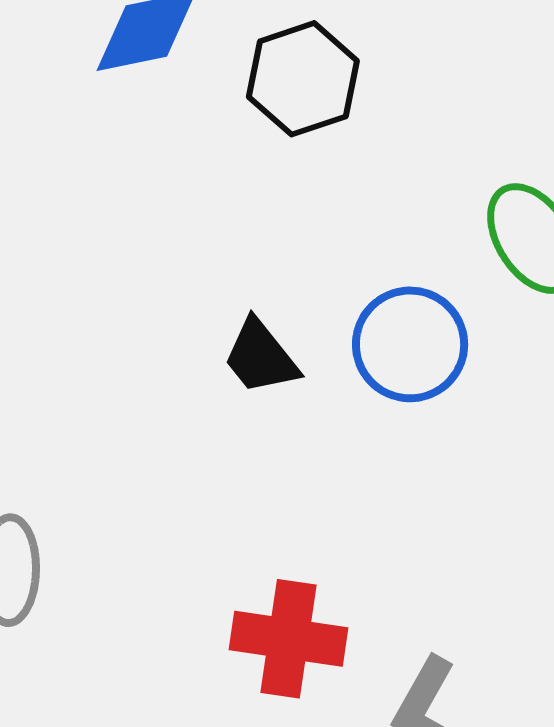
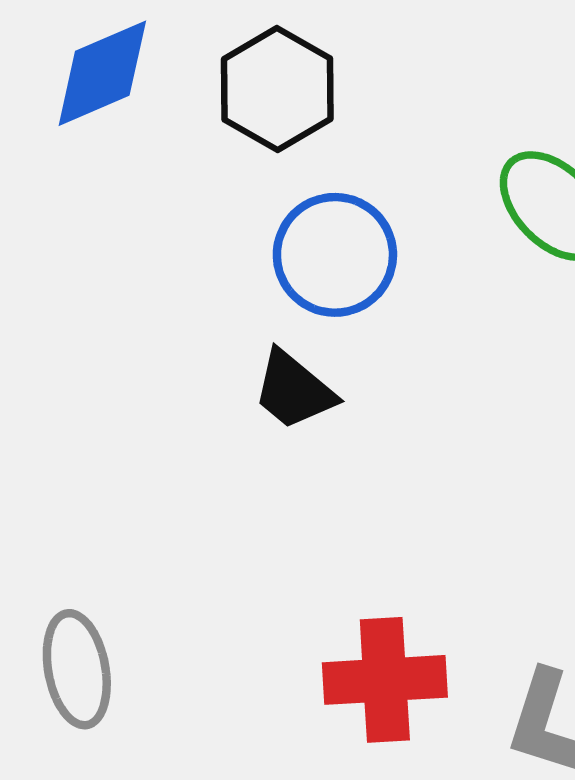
blue circle: (410, 344) -> (335, 255), moved

